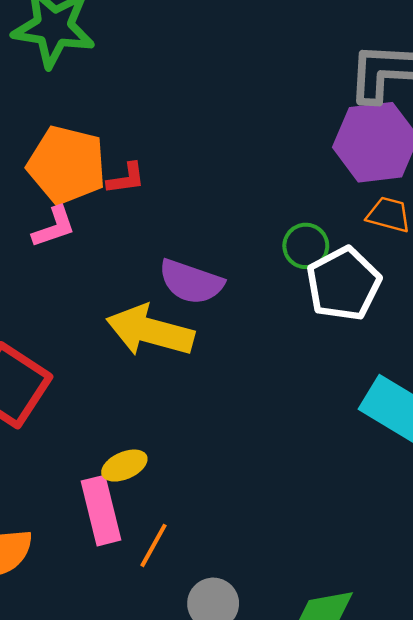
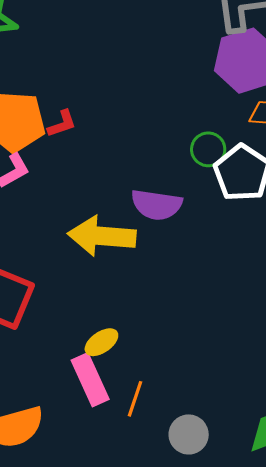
purple semicircle: (191, 282) -> (157, 205), moved

